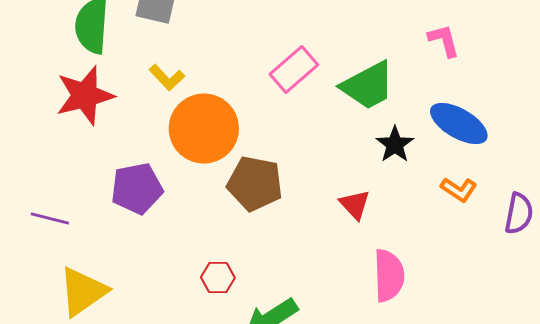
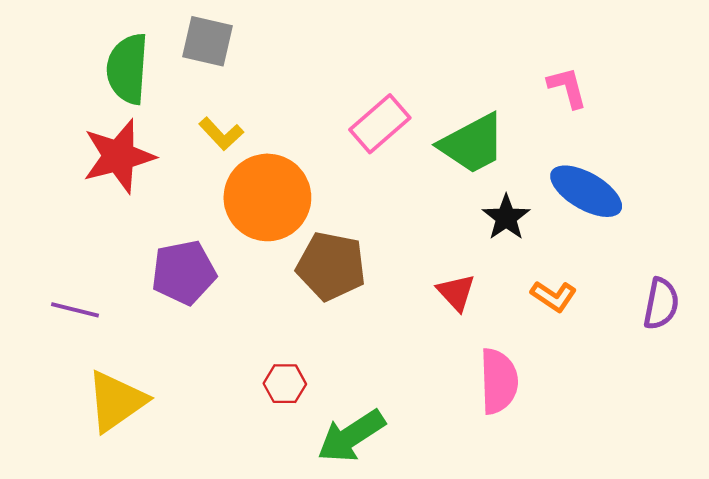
orange L-shape: (459, 190) -> (554, 296), moved

